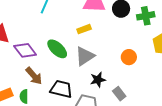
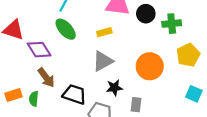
green ellipse: (57, 49) -> (66, 29), moved
orange circle: (129, 57) -> (150, 66), size x1.6
gray rectangle: (119, 94) -> (136, 105), turned 40

